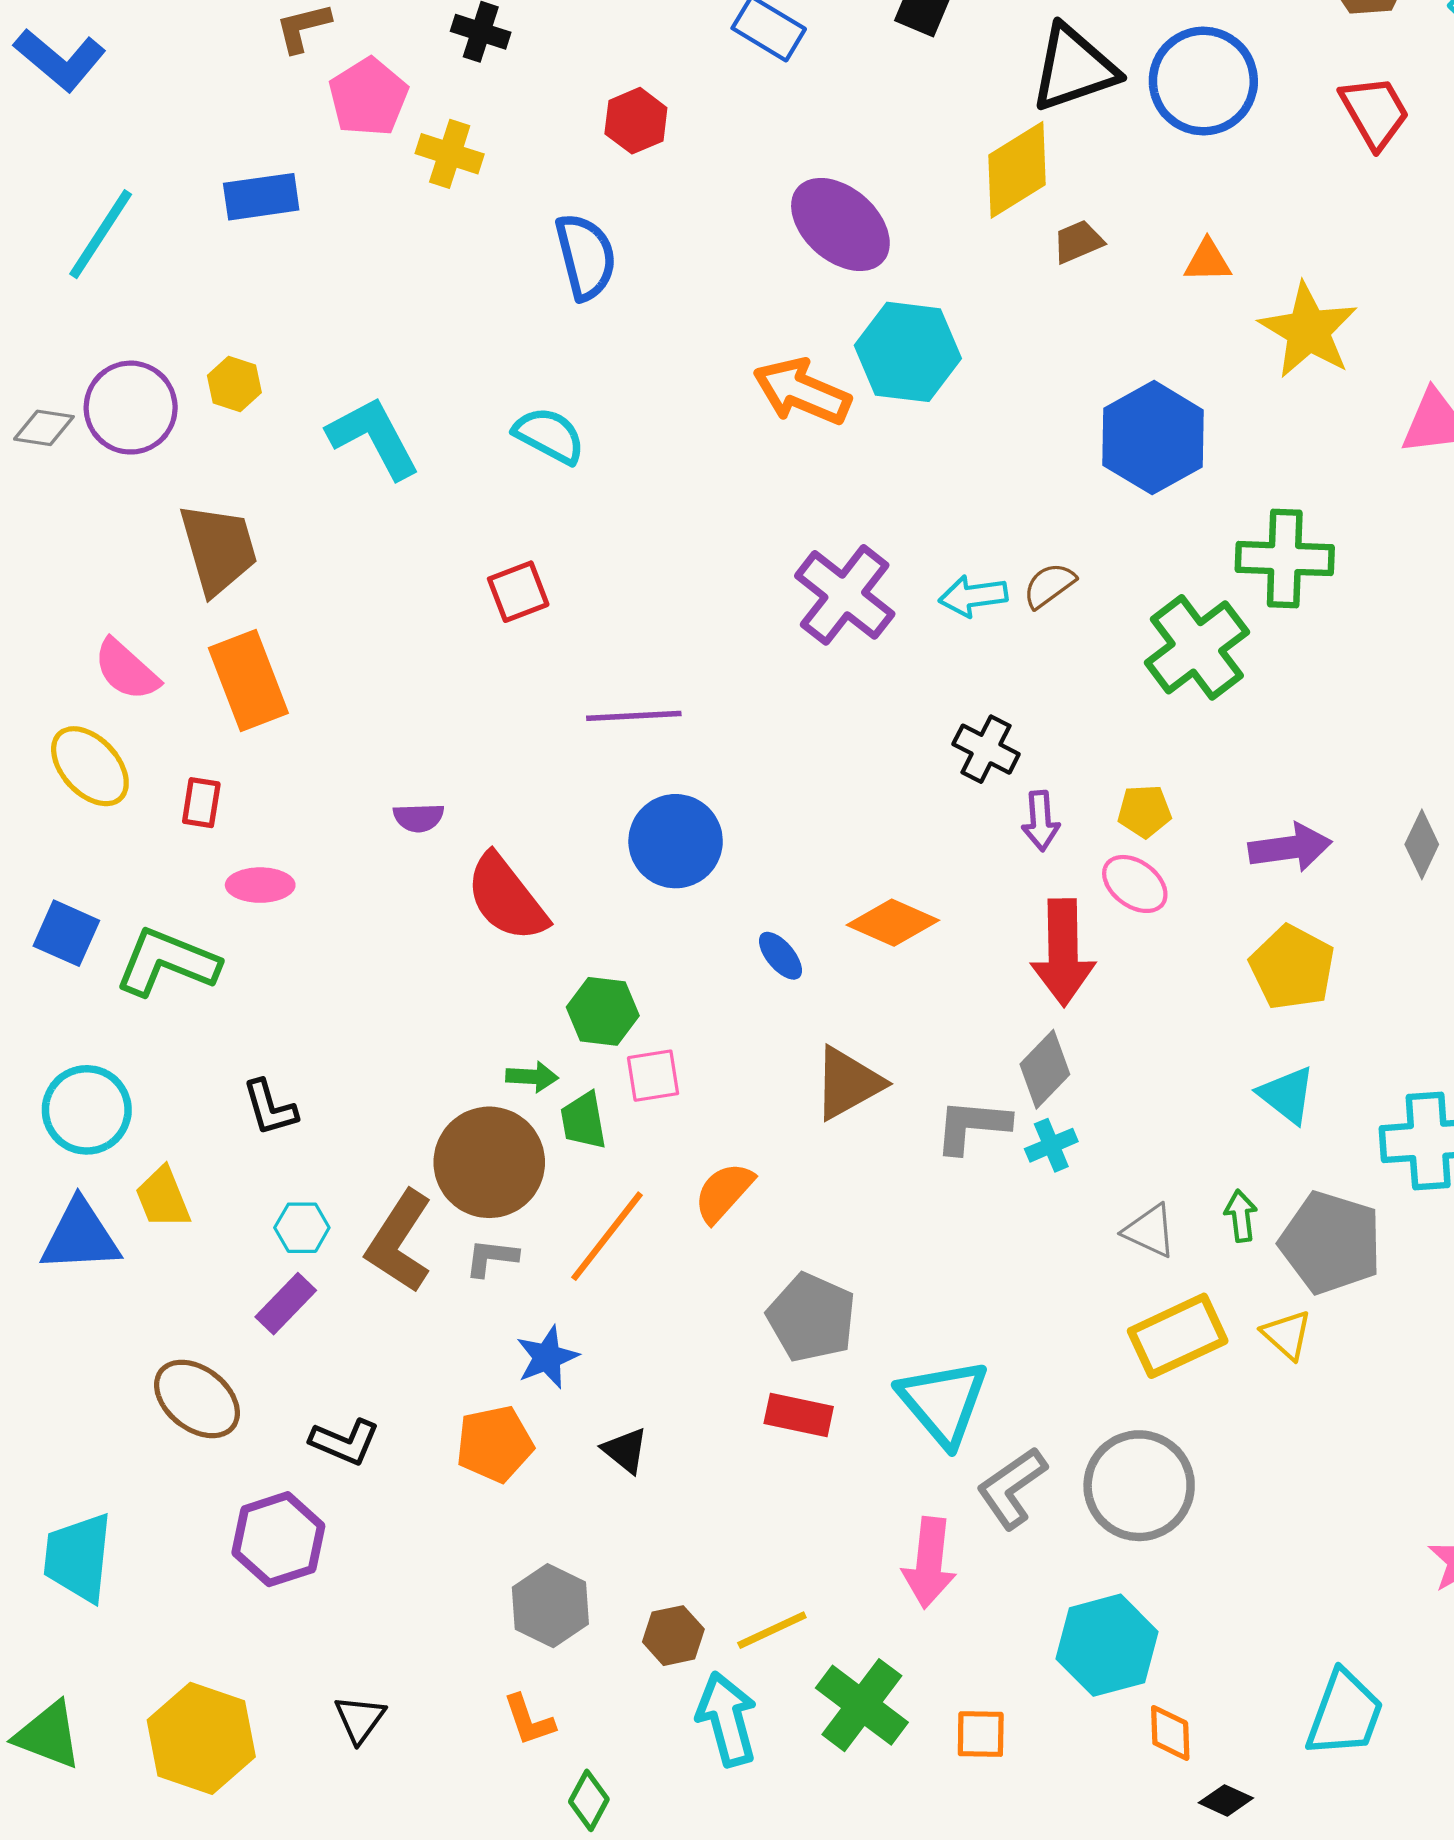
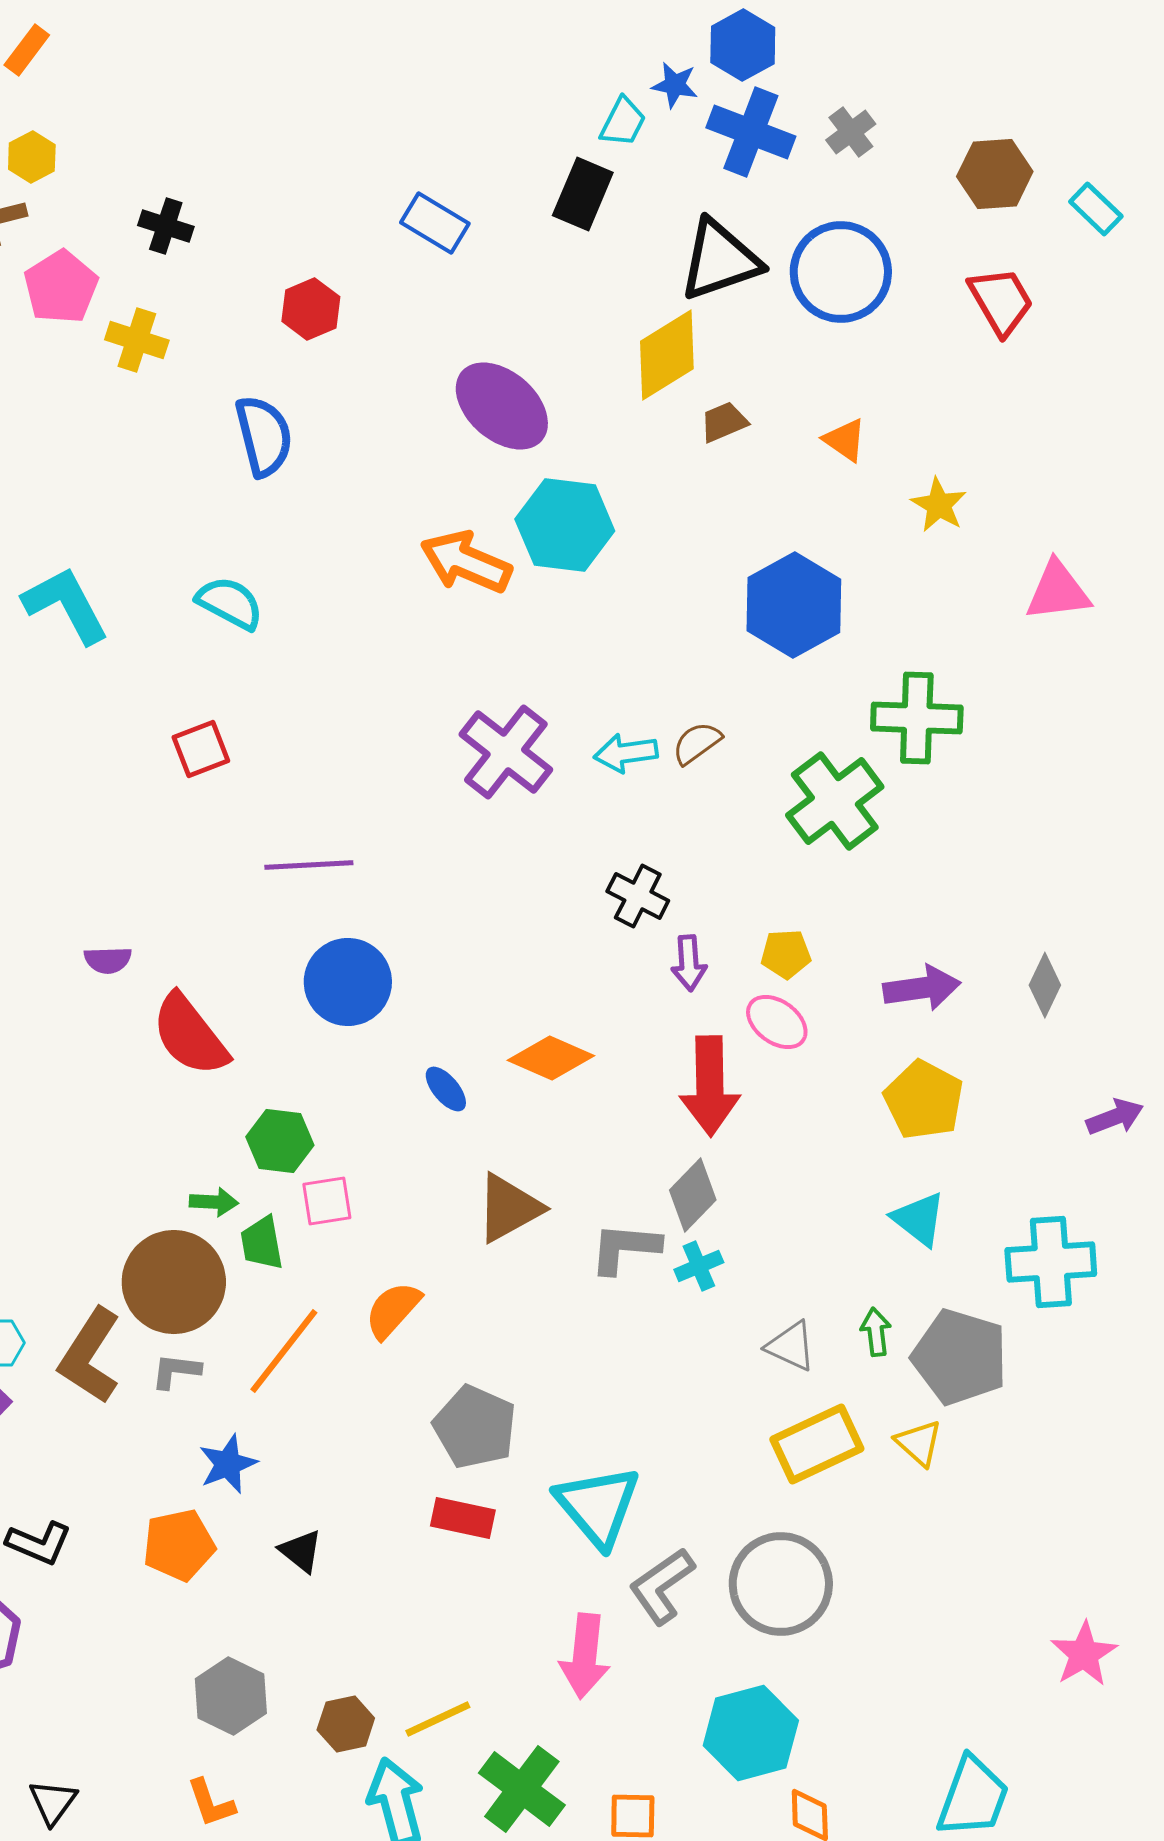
orange triangle: (1208, 261) -> (845, 440), turned 36
yellow star: (1308, 330) -> (939, 505), size x0.6

